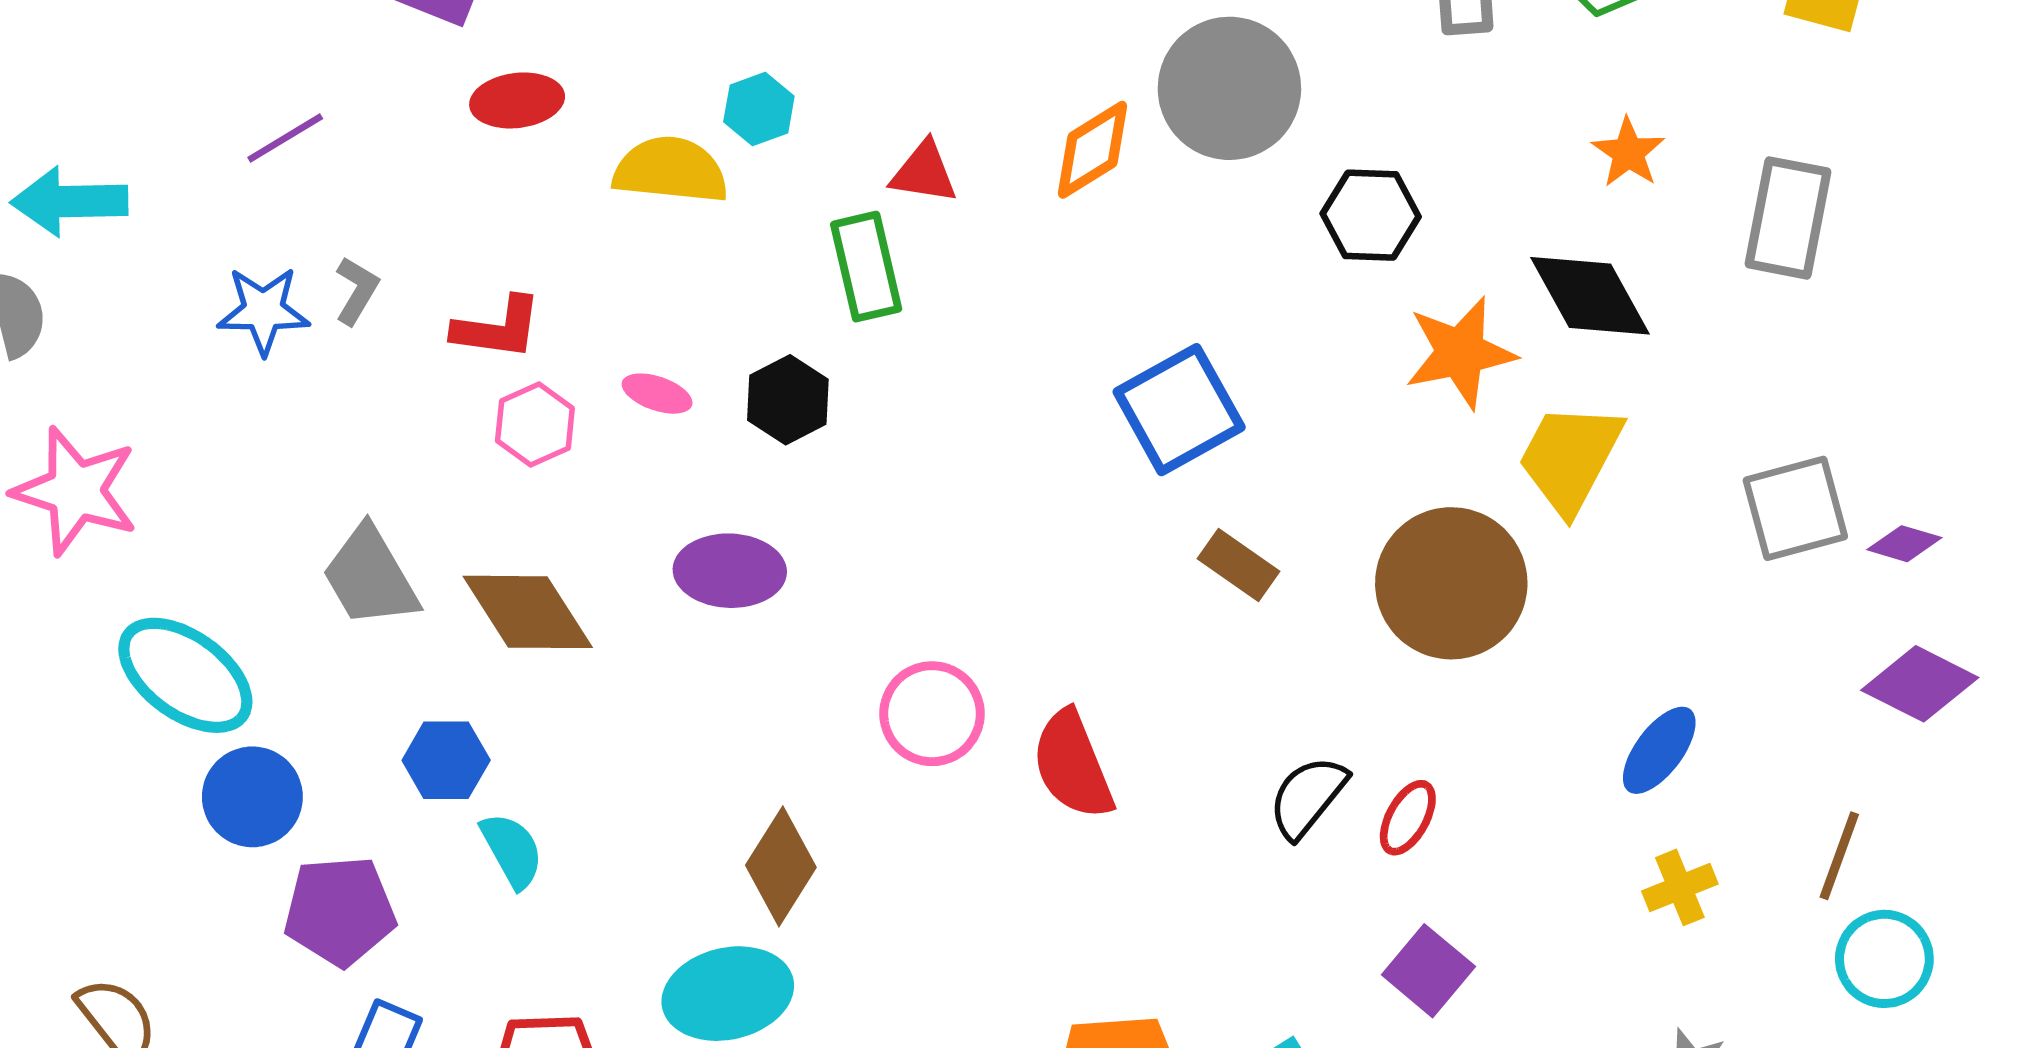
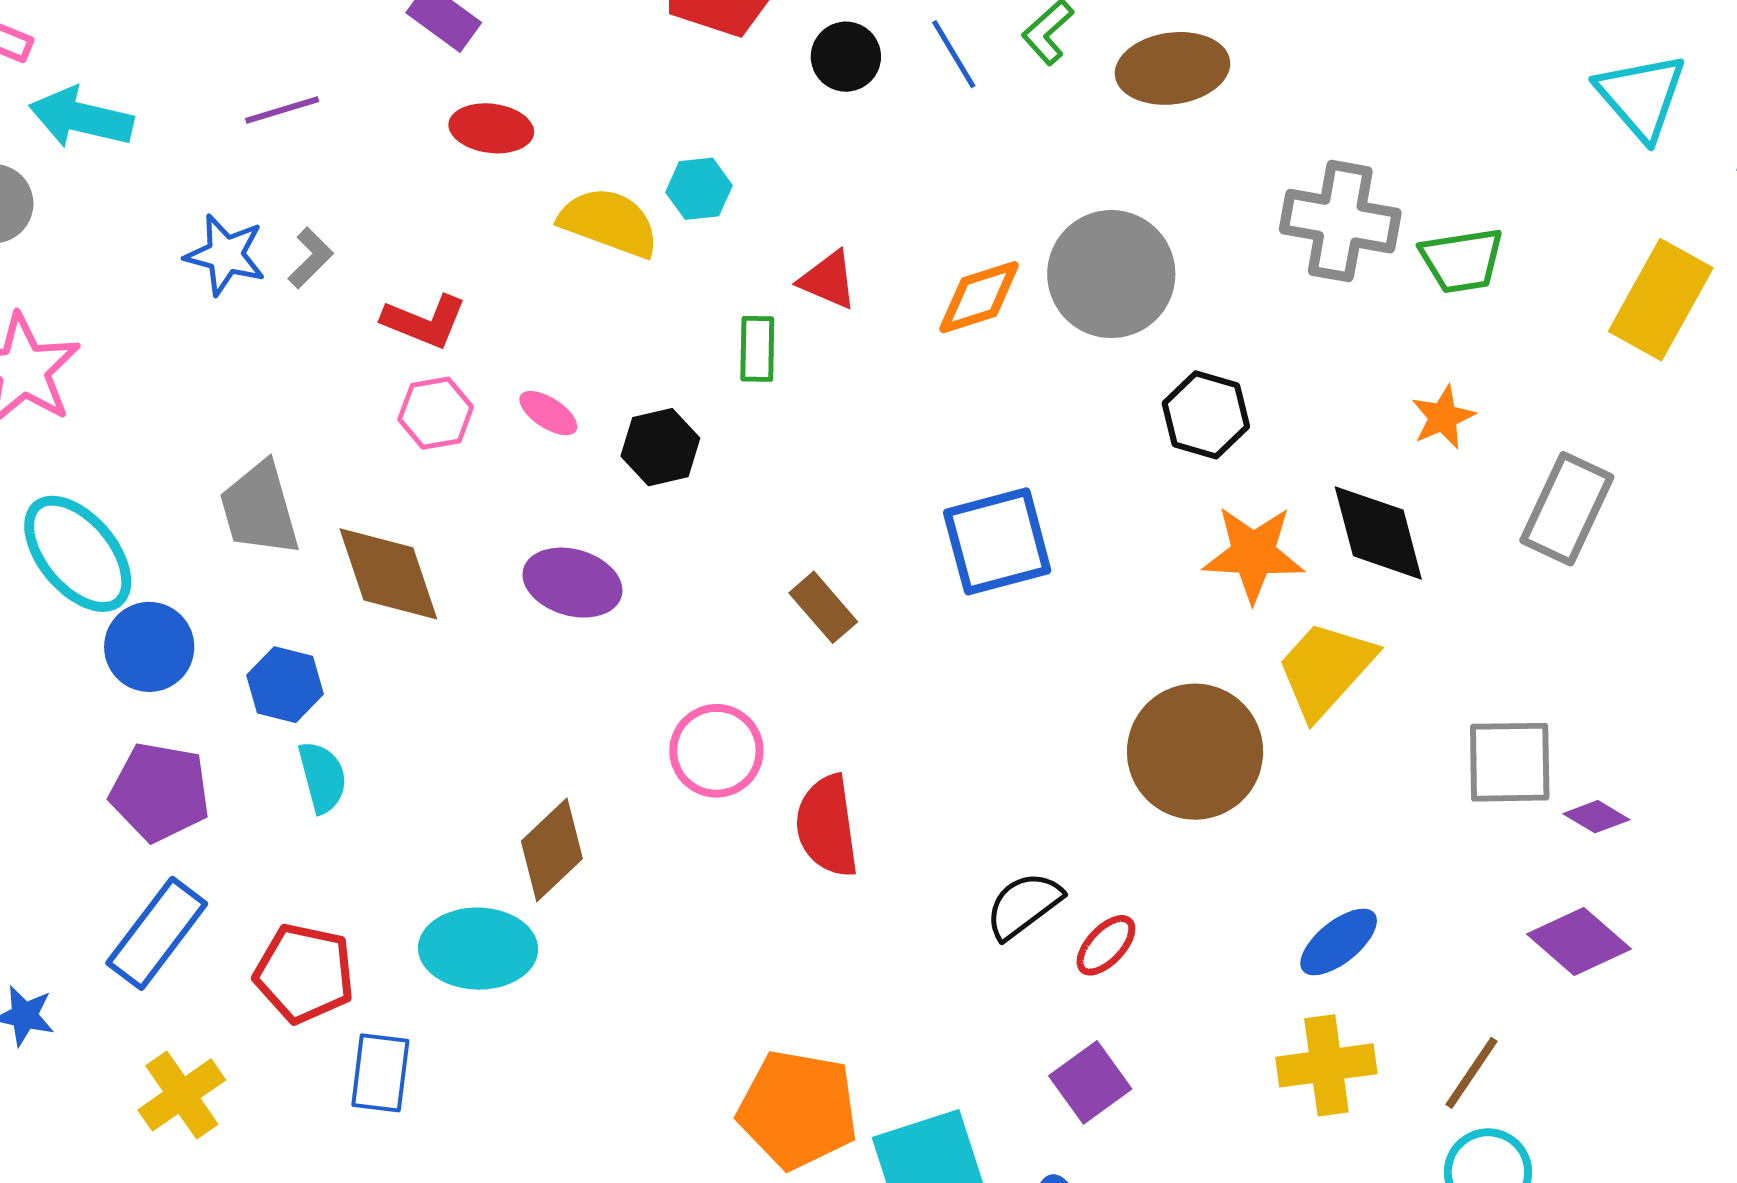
green rectangle: (866, 267) -> (757, 349), size x0.7
brown rectangle: (1239, 565) -> (823, 607), moved
blue circle: (252, 797) -> (149, 647), moved
yellow cross: (1680, 887) -> (1326, 1065), size x1.5

